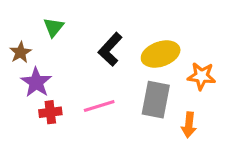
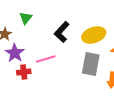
pink line: (99, 106) -> (46, 59), moved

